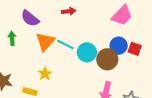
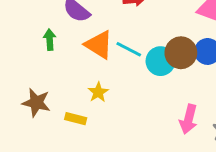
orange triangle: (45, 42) -> (99, 45), turned -40
brown circle: (107, 59) -> (181, 53), moved

